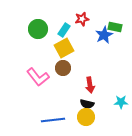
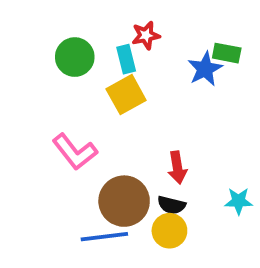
red star: (82, 19) -> (146, 35), moved
cyan rectangle: (64, 30) -> (126, 59), turned -48
brown circle: (63, 68) -> (124, 201), moved, size x1.6

